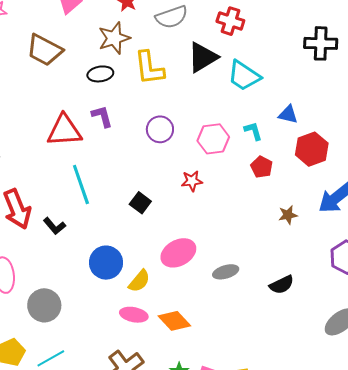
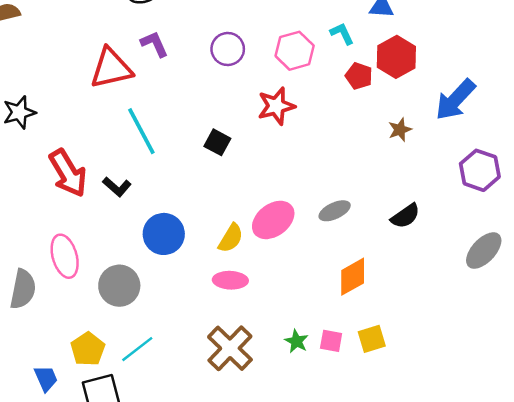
red hexagon: (312, 149) -> (396, 57), moved
red star: (192, 181) -> (276, 106), size x1.4
pink ellipse: (178, 253) -> (273, 220), moved
blue circle: (106, 263) -> (164, 234), moved
orange diamond: (174, 321) -> (353, 277), moved, turned -68

